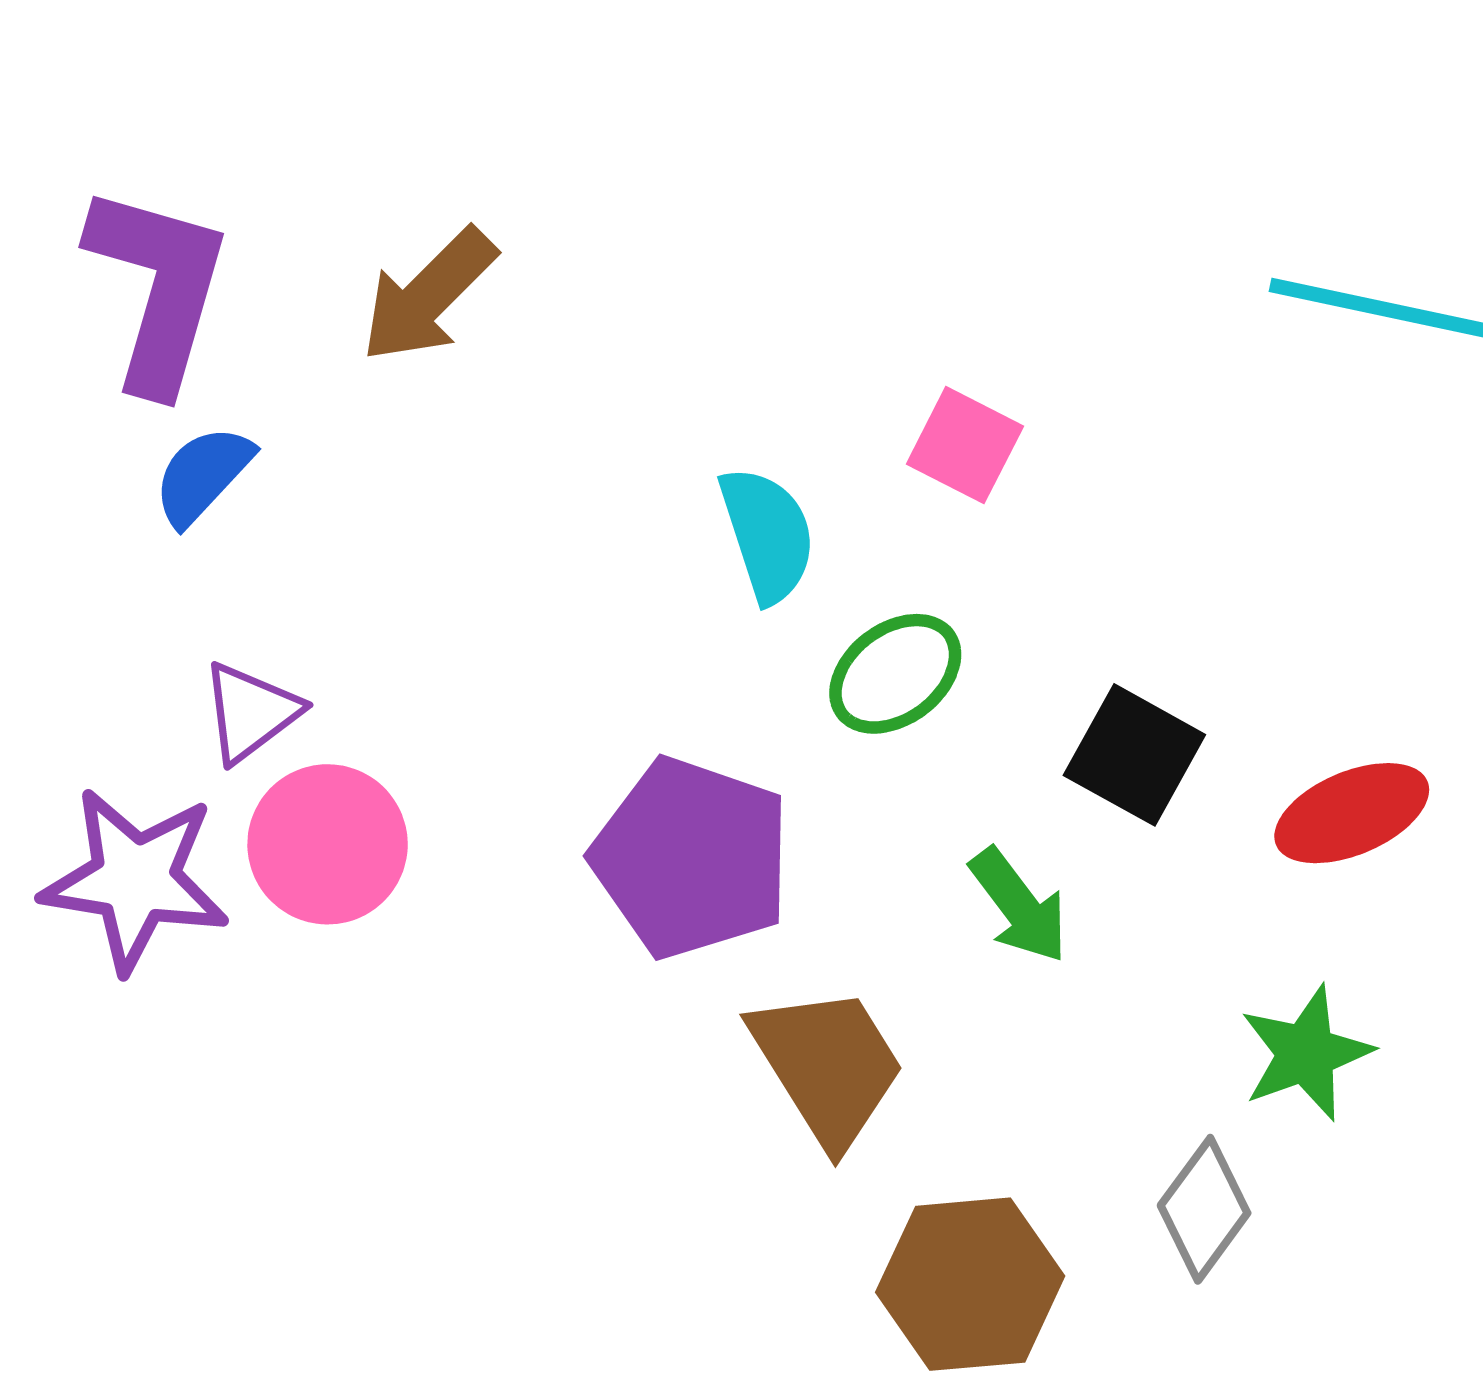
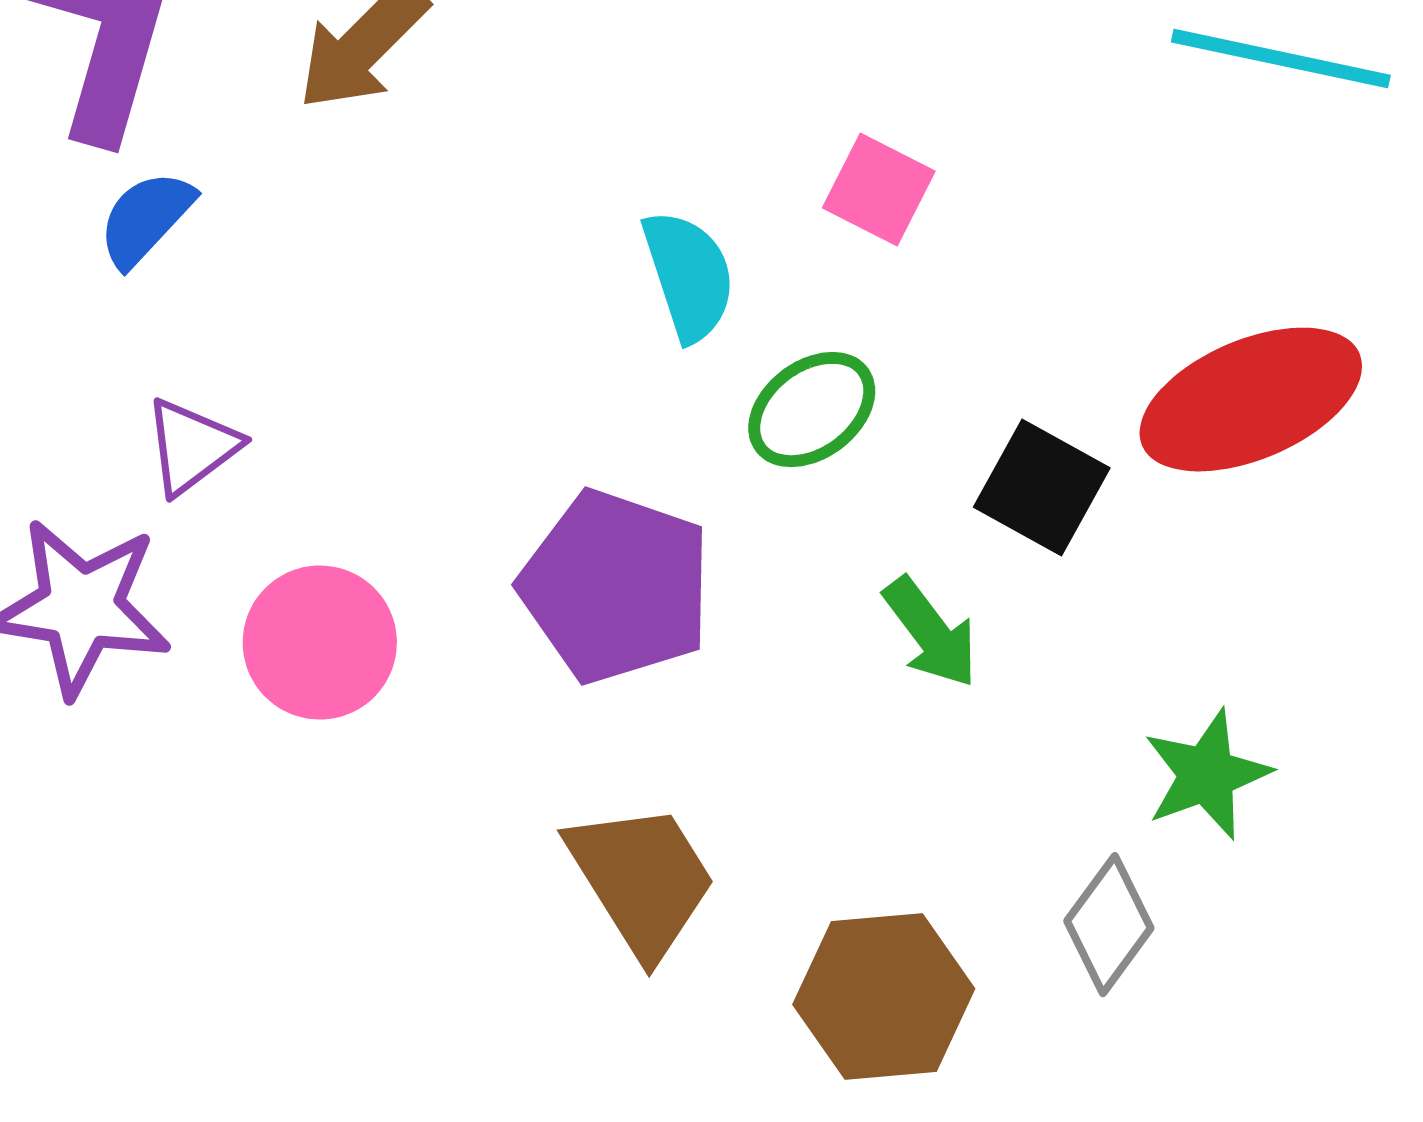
red ellipse: (1352, 813) -> (1251, 400), moved, size x1.5
pink circle: (328, 844) -> (320, 643), moved
brown trapezoid: (828, 1066) -> (642, 880), moved

